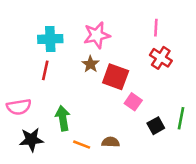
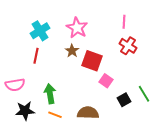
pink star: (97, 35) -> (77, 28), turned -30
cyan cross: (50, 39) -> (40, 31), turned -30
green line: (181, 118) -> (144, 94), turned -42
brown semicircle: (111, 142) -> (88, 113), size x1.5
orange line: (82, 145) -> (55, 115), moved

